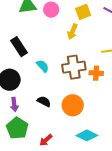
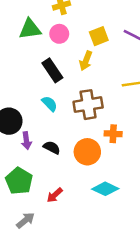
black rectangle: (19, 47) -> (52, 70), moved
orange cross: (96, 73) -> (113, 134), moved
purple arrow: (14, 105) -> (26, 141), moved

